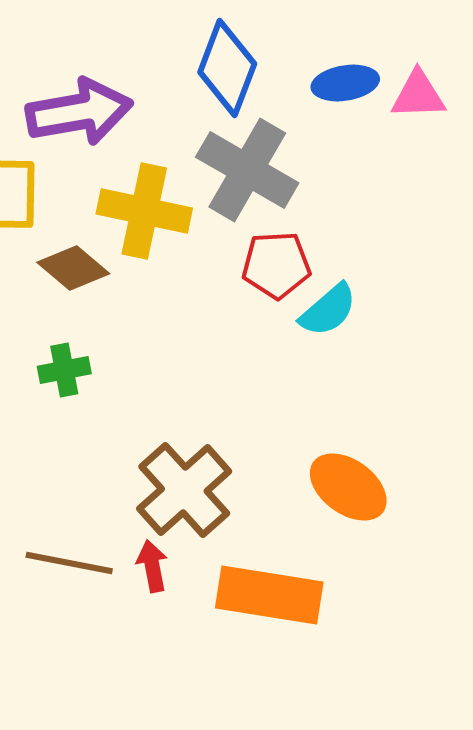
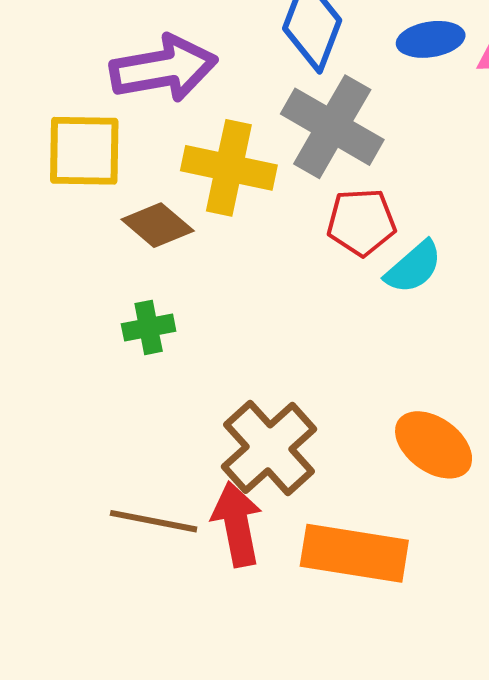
red arrow: (152, 566) -> (237, 524), size x1.6

